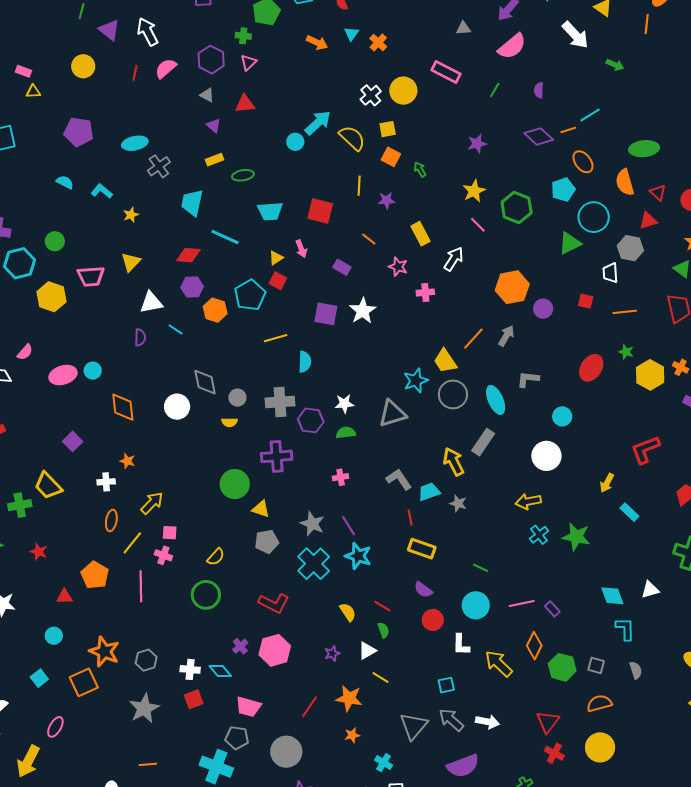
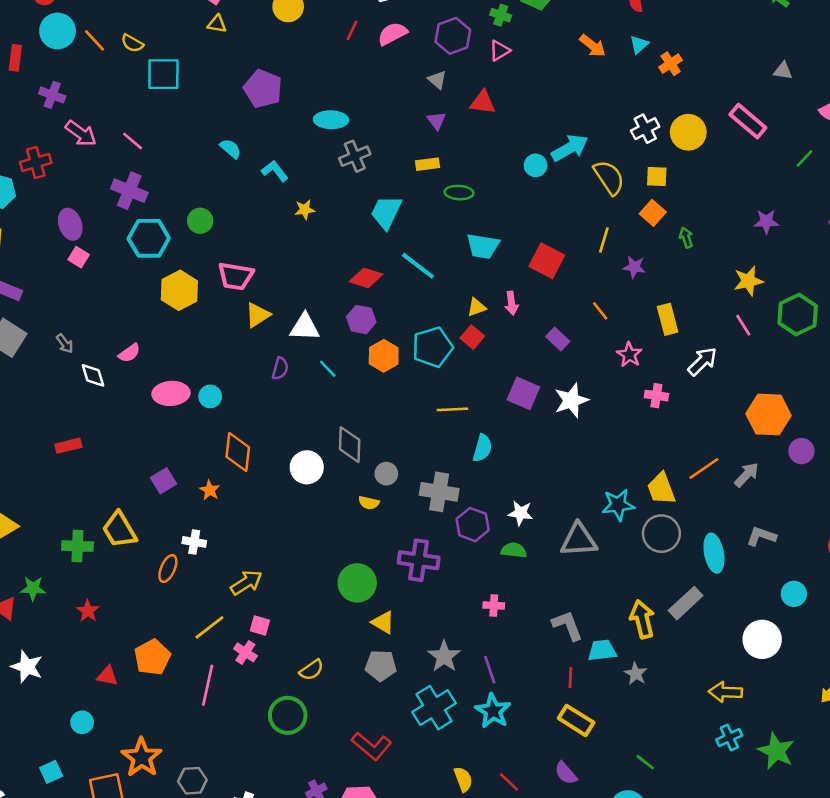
yellow triangle: (131, 262) -> (258, 315), moved
orange star: (127, 461) -> (210, 490), moved
orange ellipse: (111, 521) -> (168, 569), moved

